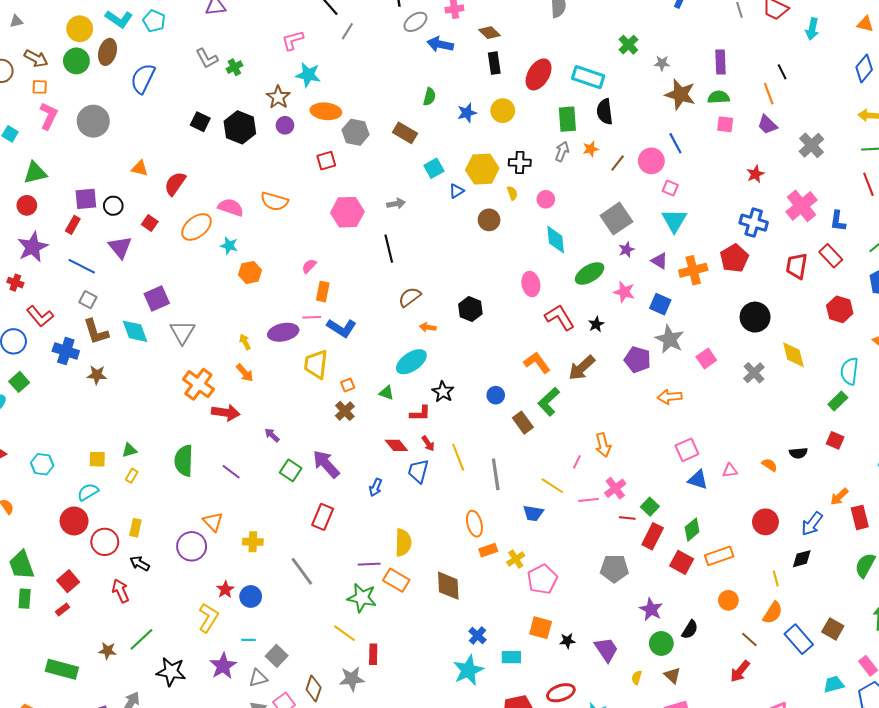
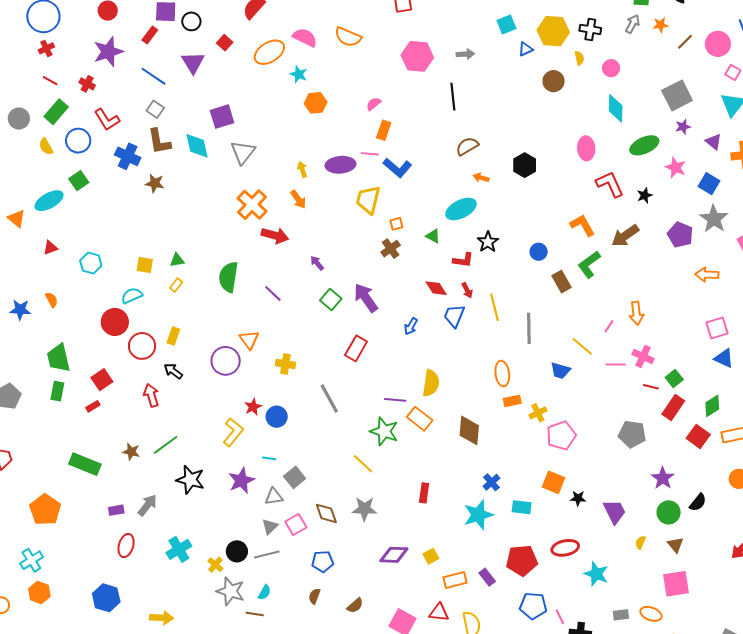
pink cross: (615, 488) -> (643, 356), turned -35
red rectangle: (373, 654) -> (424, 493), moved
brown diamond: (314, 688) -> (326, 513), turned -45

